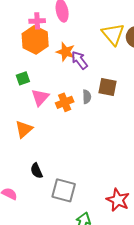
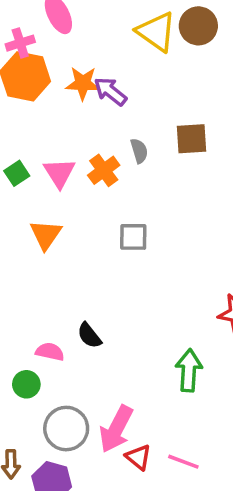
green square: (23, 78) -> (17, 173), moved
brown square: (108, 87) -> (191, 139), moved
black semicircle: (36, 171) -> (89, 335), moved
gray square: (64, 190) -> (133, 237), moved, size x0.7

